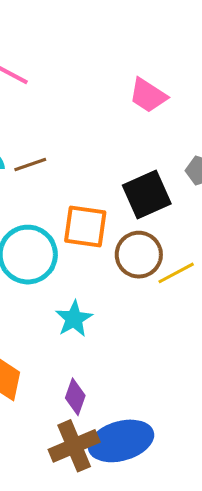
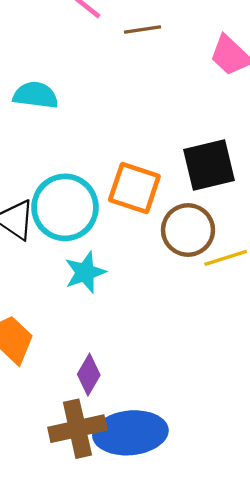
brown line: (30, 164) -> (142, 30), moved
cyan star: (74, 319) -> (85, 272), moved

